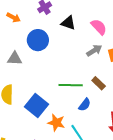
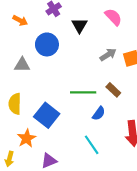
black triangle: (68, 23) -> (80, 25), turned 42
pink semicircle: (99, 27) -> (113, 17), moved
orange star: (56, 123) -> (27, 138), moved, turned 30

